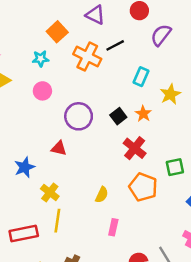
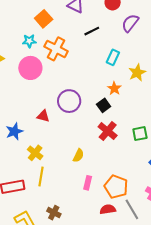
orange cross: (87, 57) -> (56, 49), moved
pink circle: (42, 91) -> (30, 68), size x1.5
purple circle: (79, 116) -> (69, 101), moved
black square: (118, 116) -> (104, 105), moved
red cross: (135, 148) -> (108, 131), moved
orange pentagon: (143, 187) -> (116, 187), moved

